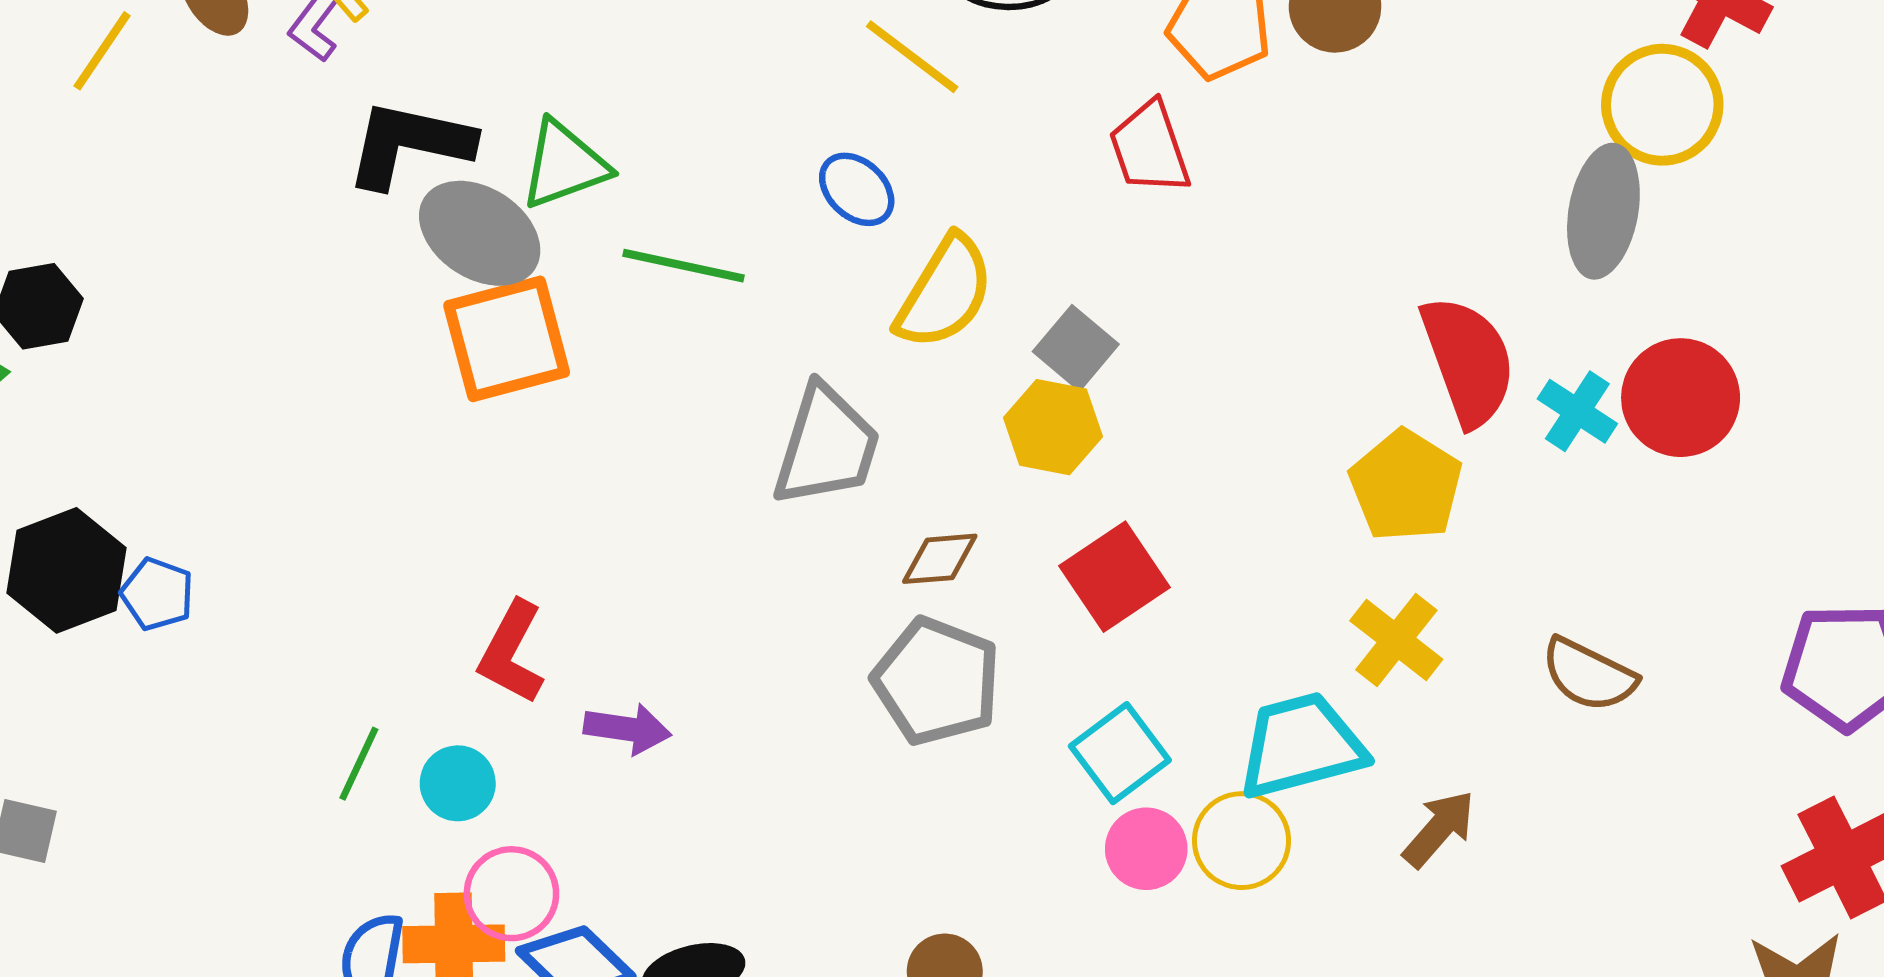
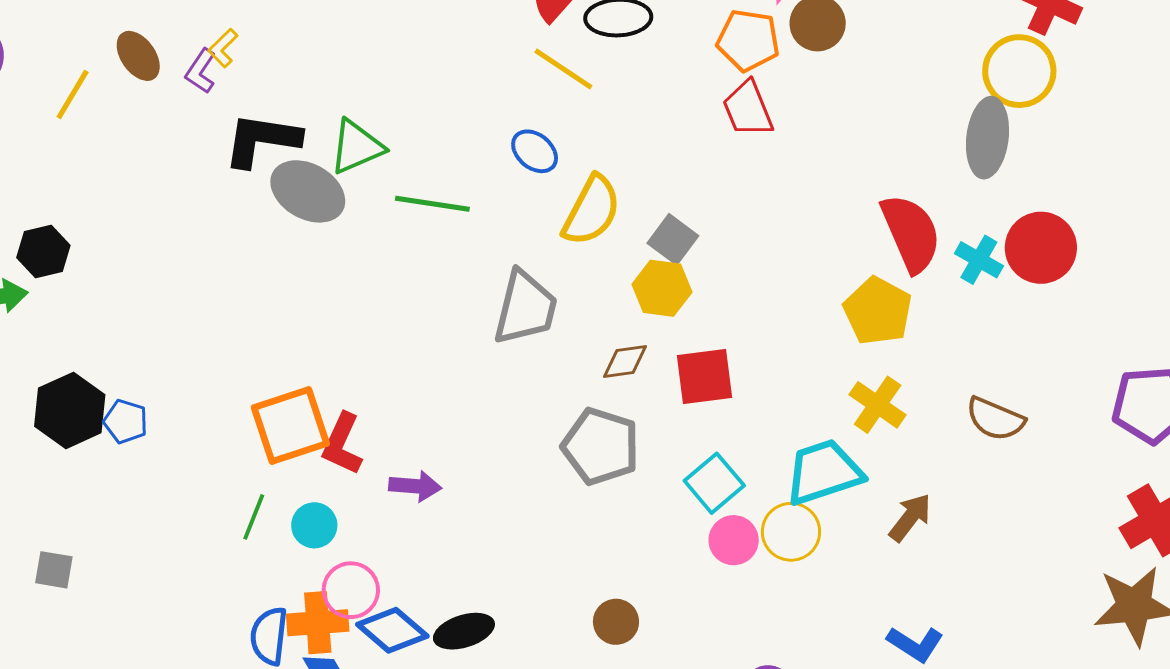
red trapezoid: (1150, 148) -> (748, 109), moved
orange square: (507, 339) -> (290, 426), moved
brown diamond: (940, 559) -> (625, 362), moved
red square: (1114, 577) -> (705, 377), turned 30

